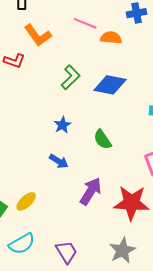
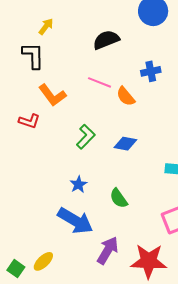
orange semicircle: (111, 38) -> (126, 96), turned -135
blue diamond: (110, 85) -> (125, 144), size x0.7
blue arrow: (59, 161) -> (75, 221), size x1.8

